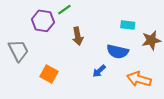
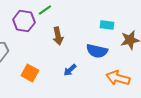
blue arrow: (99, 71) -> (70, 70), moved

